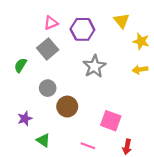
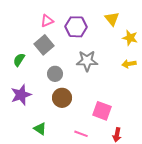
gray star: (94, 66) -> (87, 61), turned 30
gray circle: (48, 88) -> (55, 74), moved
purple star: (25, 119) -> (21, 95), moved, size x1.5

